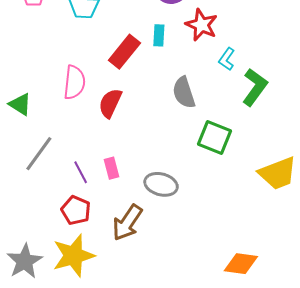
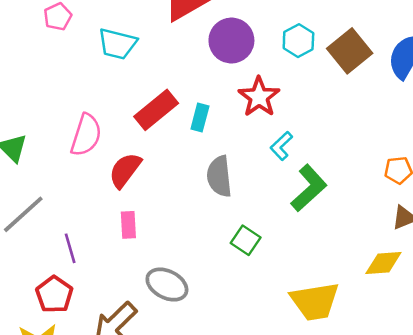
cyan rectangle: (159, 35) -> (200, 118), moved
green square: (214, 137) -> (246, 240), size x0.7
pink rectangle: (111, 168) -> (128, 225), moved

